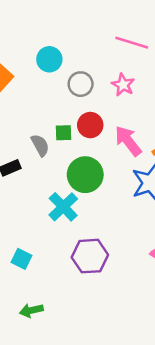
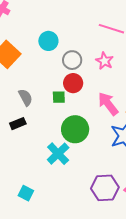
red circle: (90, 125) -> (73, 83), moved
gray semicircle: (40, 145) -> (26, 97), moved
purple hexagon: (90, 256) -> (105, 188), moved

